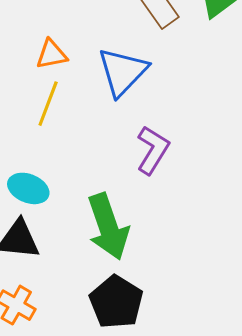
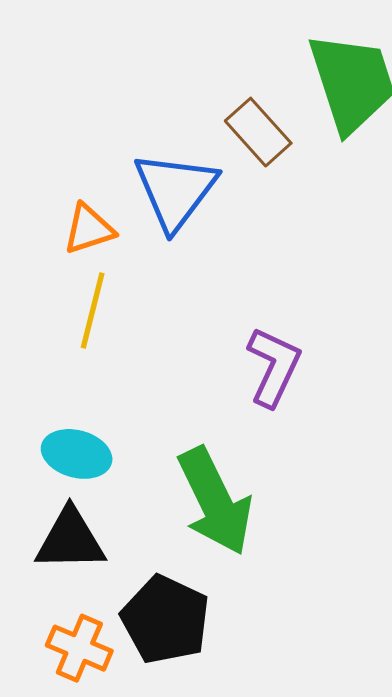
blue triangle: (123, 72) -> (175, 191), moved
black pentagon: (116, 302) -> (165, 620), moved

